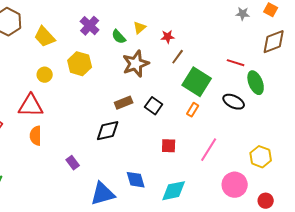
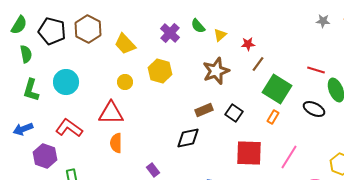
green semicircle: (119, 37) -> (198, 26), moved
red square: (169, 146) -> (249, 153), size x1.8

